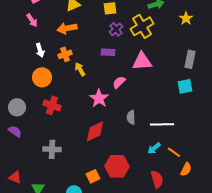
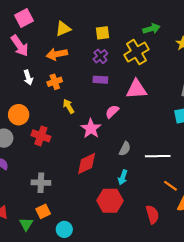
pink arrow: (32, 20) -> (20, 46), size x1.5
purple cross: (116, 29) -> (100, 56), moved
yellow arrow: (80, 69) -> (69, 106), moved
orange circle: (42, 77) -> (19, 115), moved
gray semicircle: (131, 117) -> (125, 149), turned -152
cyan arrow: (154, 148) -> (123, 177), moved, turned -32
orange square: (93, 176) -> (43, 211), moved

